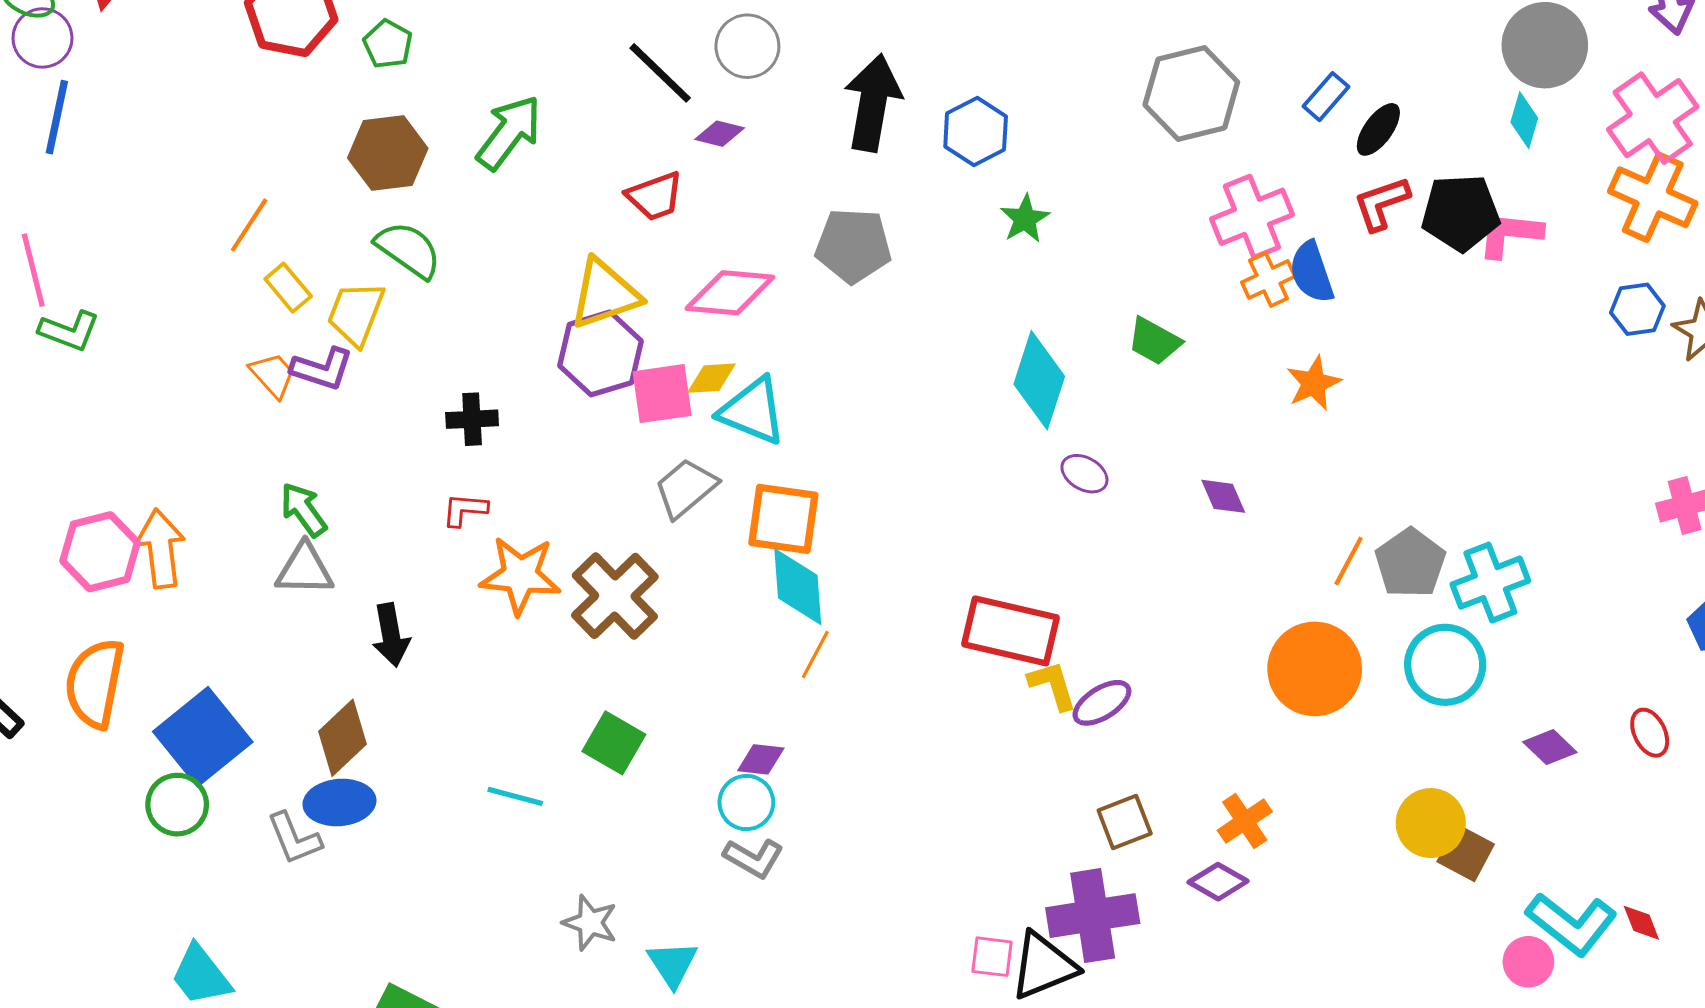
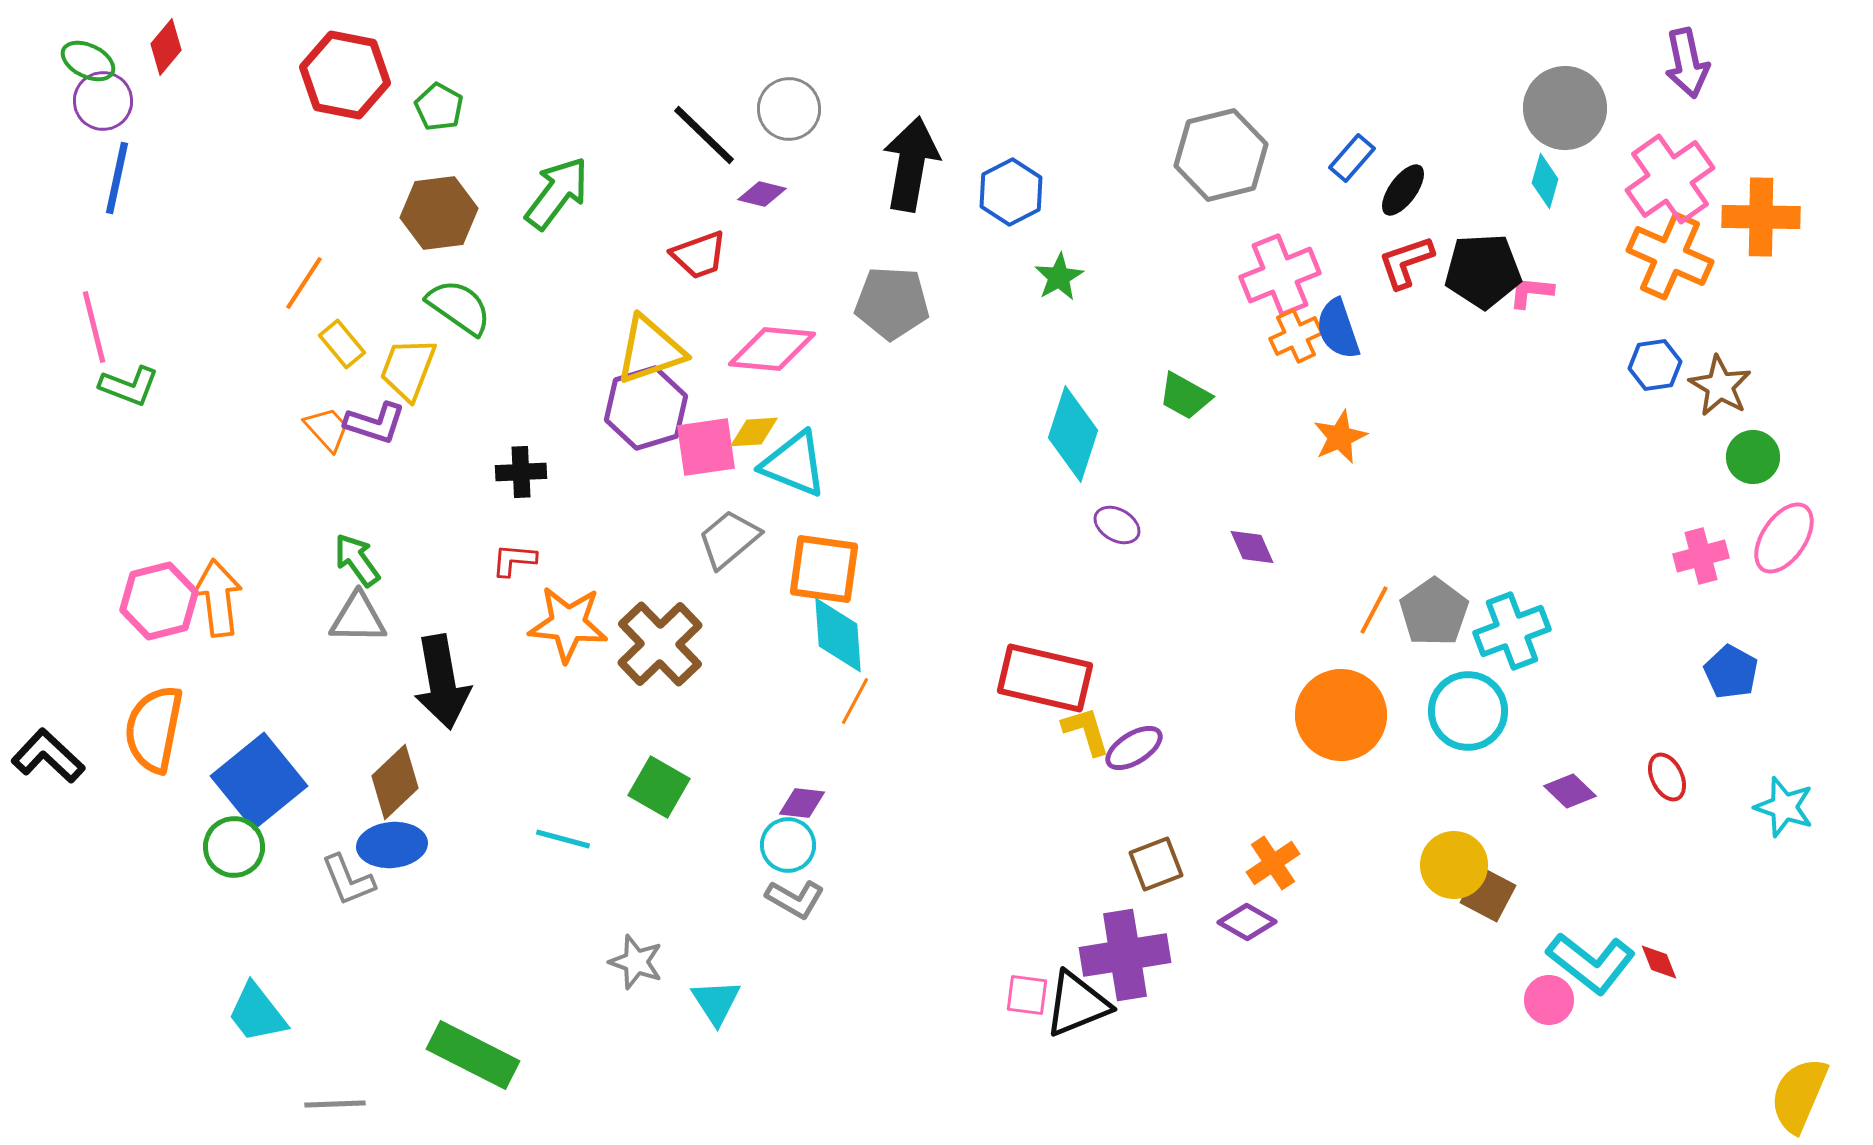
pink L-shape: (1510, 234) -> (1531, 292), size x0.7
black arrow: (391, 635) -> (442, 682), size x1.5

